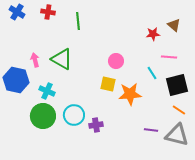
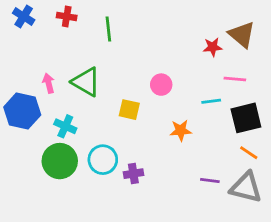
brown triangle: (174, 25) -> (242, 35), size x1.5
cyan line: (152, 73) -> (211, 101), turned -64
yellow square: (108, 84) -> (129, 110), moved
orange star: (130, 94) -> (181, 130), size x0.7

